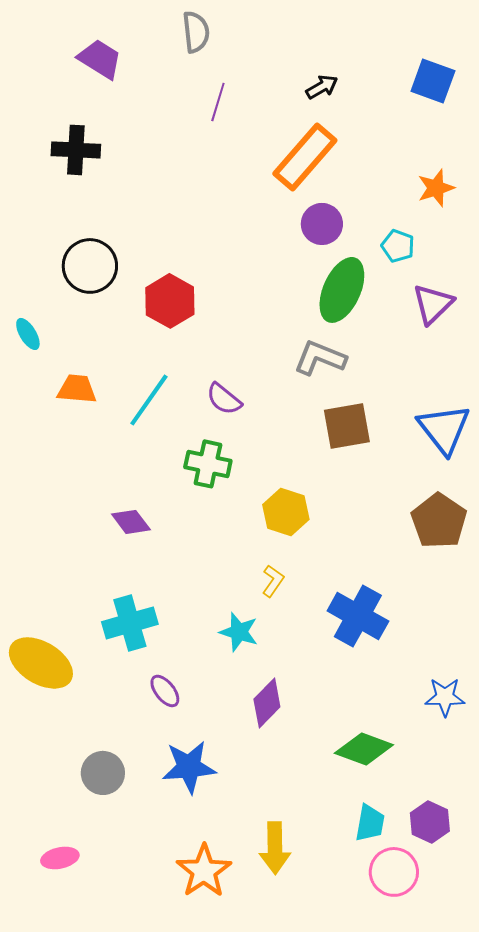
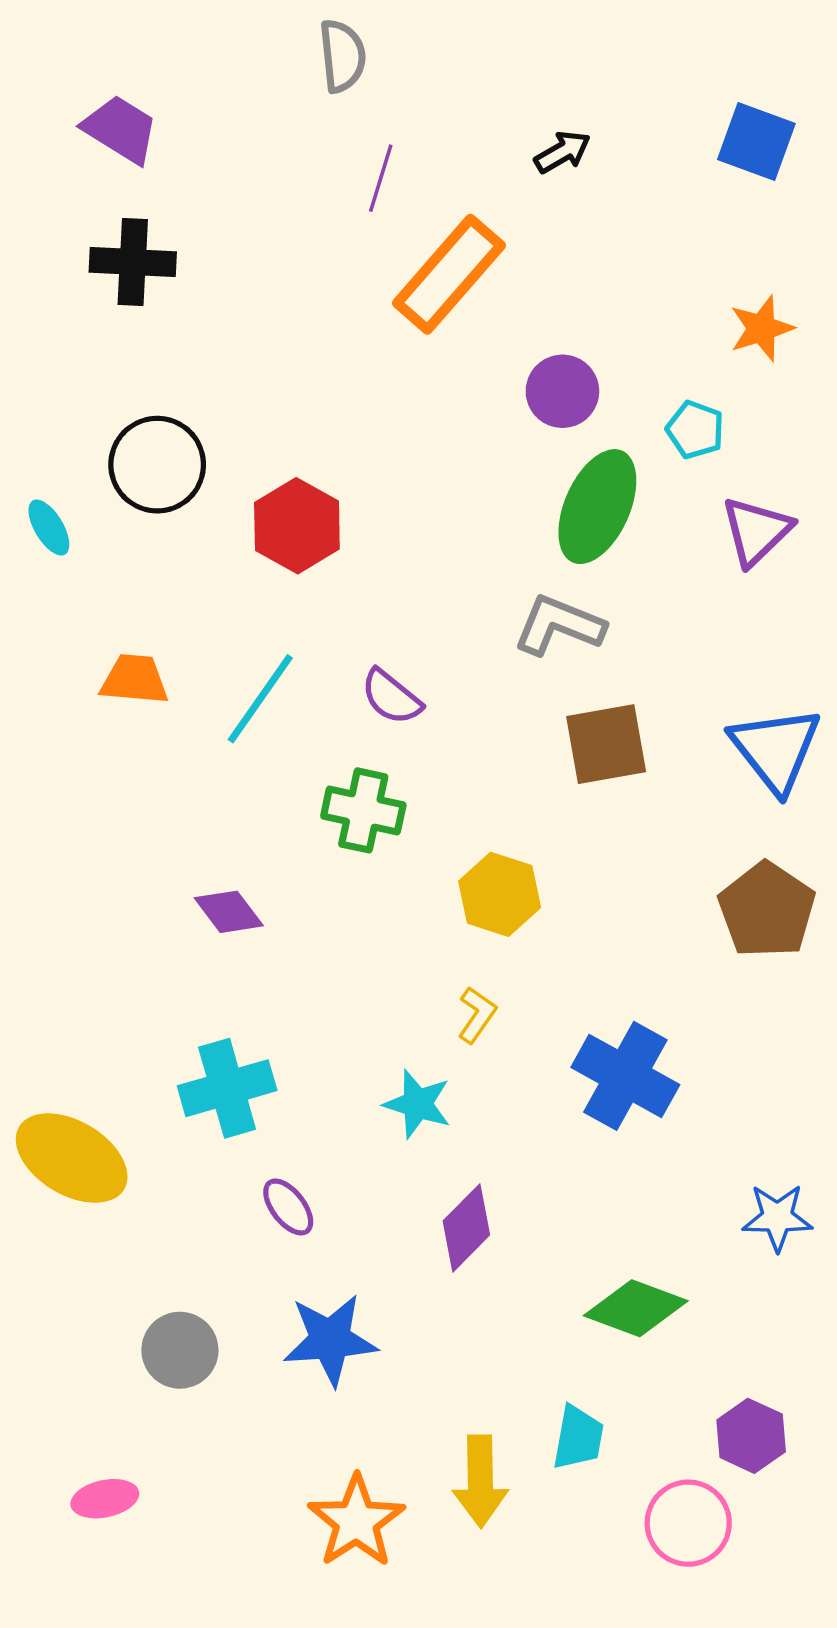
purple trapezoid: (100, 59) -> (121, 129), moved
orange rectangle: (305, 157) -> (449, 274), moved
cyan ellipse: (28, 334) -> (49, 528), moved
cyan trapezoid: (370, 823) -> (578, 1438), moved

